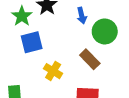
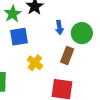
blue arrow: (82, 16) -> (59, 27), moved
brown rectangle: (90, 59) -> (67, 55), turned 60

